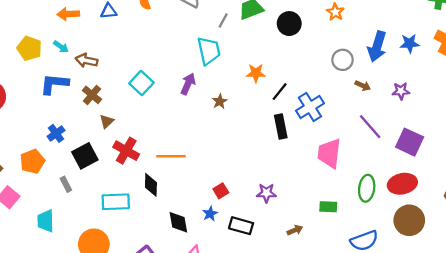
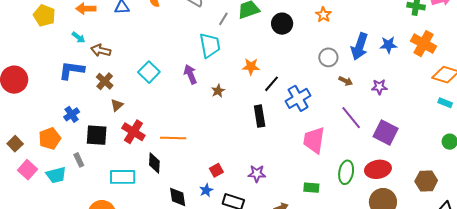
yellow pentagon: (29, 48) -> (44, 15), moved
purple arrow: (188, 84) -> (190, 74), turned -48
black rectangle: (281, 127) -> (260, 116), moved
black square: (85, 156) -> (97, 135), turned 30
cyan trapezoid: (46, 221) -> (56, 175), moved, turned -105

